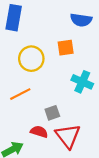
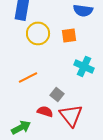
yellow circle: (31, 59) -> (38, 33), moved
gray square: (52, 113) -> (57, 94), turned -32

